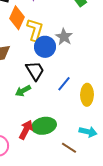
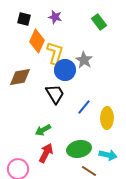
green arrow: (23, 91) -> (43, 130), moved
green ellipse: (44, 126) -> (79, 149), moved

